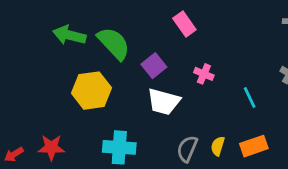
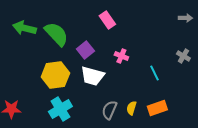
yellow hexagon: (92, 91) -> (55, 75), moved
cyan cross: (119, 147) -> (60, 109), turned -35

